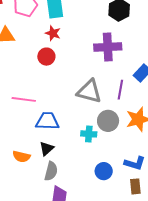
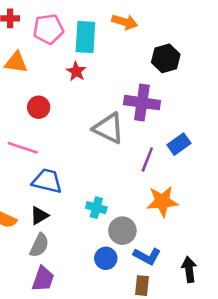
red circle: (46, 57) -> (39, 107), moved
gray triangle: (89, 91) -> (109, 128), moved
gray circle: (108, 121) -> (122, 231), moved

